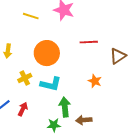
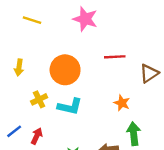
yellow line: (31, 16) -> (32, 20), moved
green arrow: (65, 107) -> (134, 134), moved

